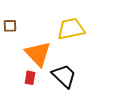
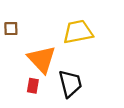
black trapezoid: (64, 76) -> (70, 84), turned 32

